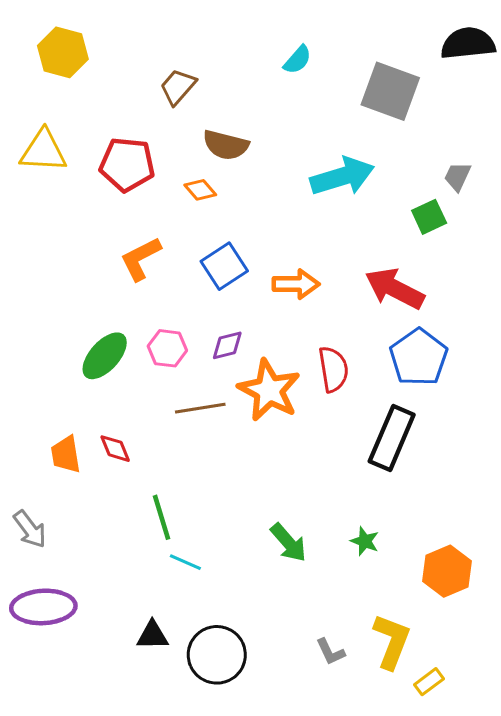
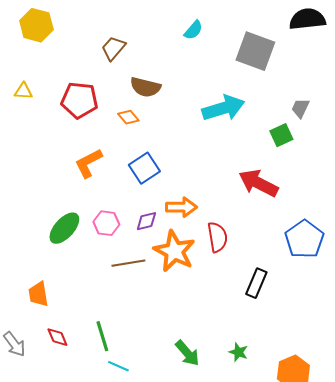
yellow triangle: (43, 151) -> (23, 91), size x0.6
orange arrow: (296, 284) -> (181, 207), moved
blue pentagon: (419, 357) -> (304, 239), moved
black rectangle: (392, 438) -> (256, 283), size x0.7
red diamond: (115, 449) -> (57, 337), moved

